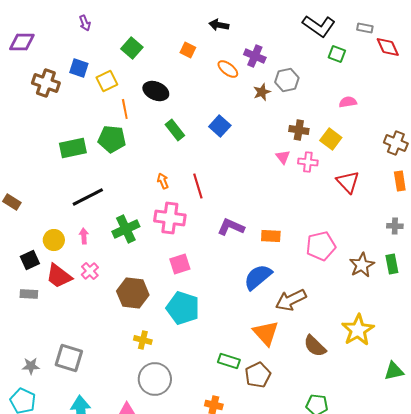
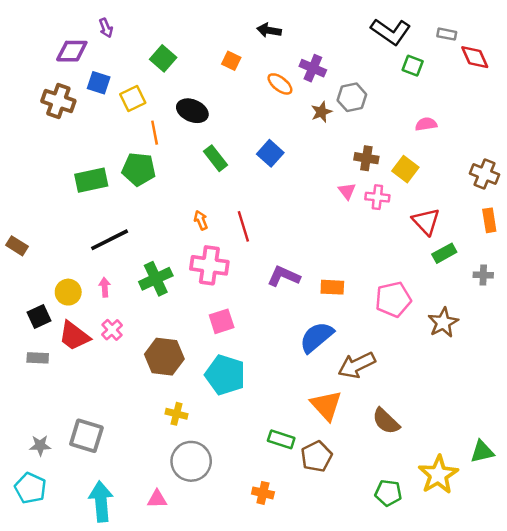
purple diamond: (22, 42) -> (72, 51), moved
green rectangle: (392, 264) -> (444, 253), moved, turned 72
yellow star: (358, 330) -> (438, 475), moved

